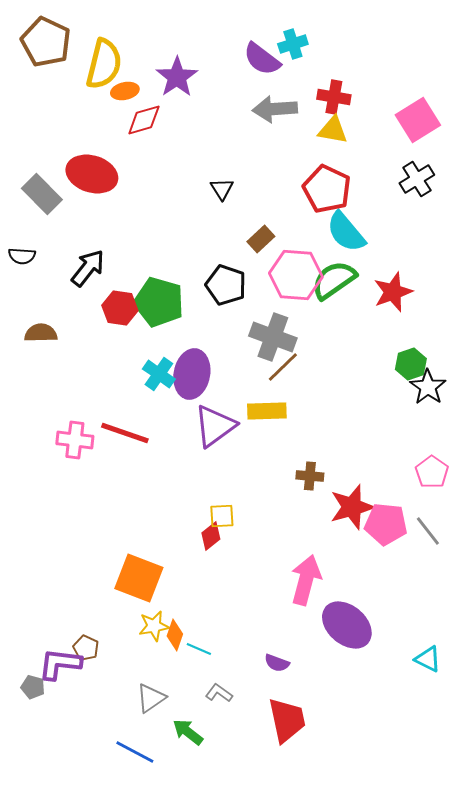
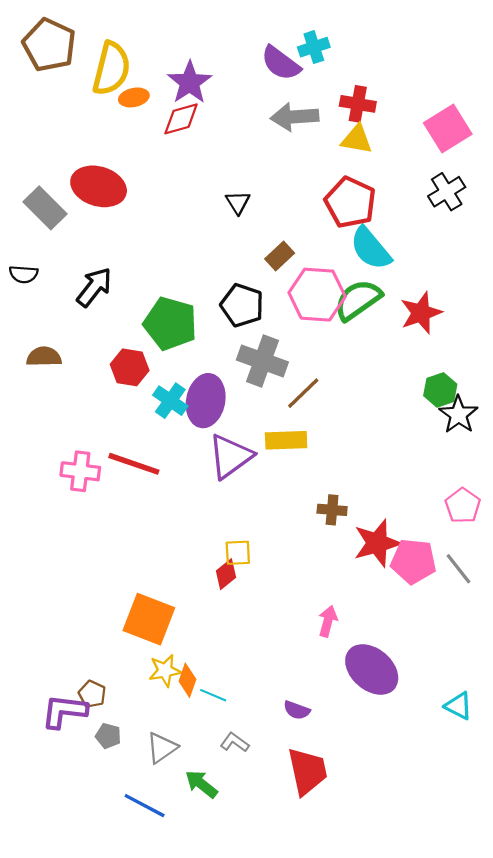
red diamond: (144, 120) -> (181, 119), moved
red hexagon: (120, 308) -> (130, 367), moved
gray cross: (273, 337) -> (262, 361), moved
pink arrow: (306, 580) -> (328, 621), size x0.6
gray pentagon: (33, 687) -> (108, 736), moved

